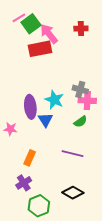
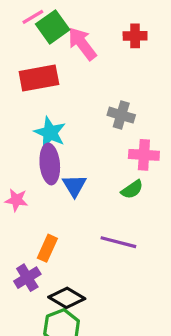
red rectangle: (40, 49) -> (39, 78), moved
gray cross: (80, 90) -> (121, 115), moved
cyan star: (54, 100) -> (50, 133), moved
purple cross: (24, 183) -> (27, 278), moved
black diamond: (73, 193) -> (67, 298), moved

